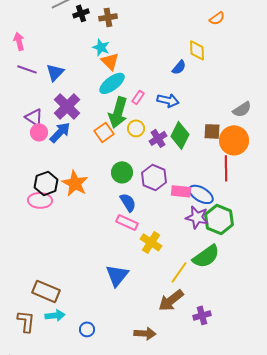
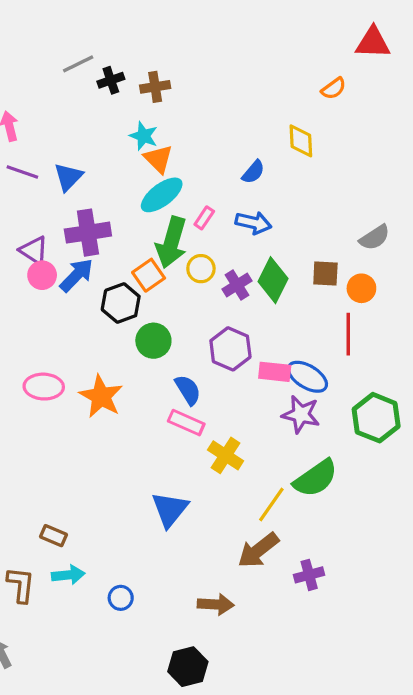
blue semicircle: (179, 67) -> (253, 172), moved
purple cross: (67, 106) -> (88, 233), turned 36
orange circle: (234, 140) -> (361, 288), size x0.6
green circle: (122, 172) -> (153, 341), moved
black hexagon: (46, 183) -> (121, 303), moved
orange star: (75, 183) -> (101, 396), moved
green hexagon: (219, 219) -> (376, 418), moved
brown rectangle: (46, 291) -> (54, 536), size x0.6

